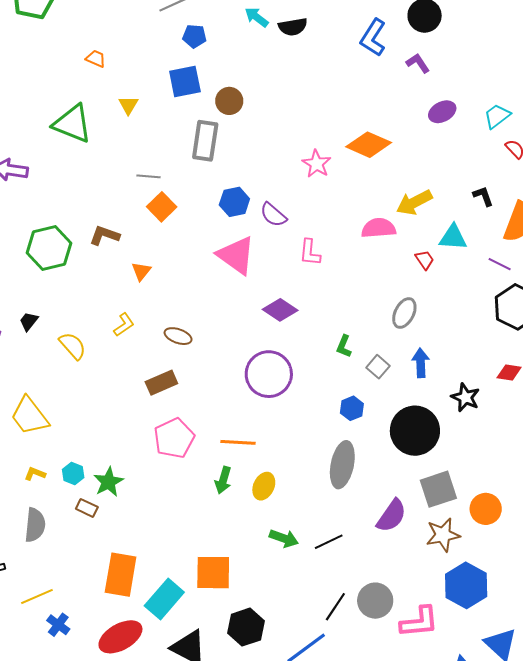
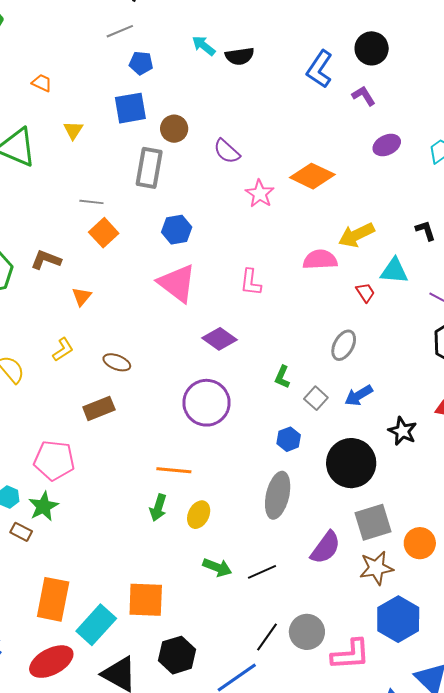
purple semicircle: (273, 215) -> (227, 151), moved
blue arrow: (421, 363) -> (359, 395), turned -120
pink pentagon: (174, 438) -> (54, 460), moved, turned 30

